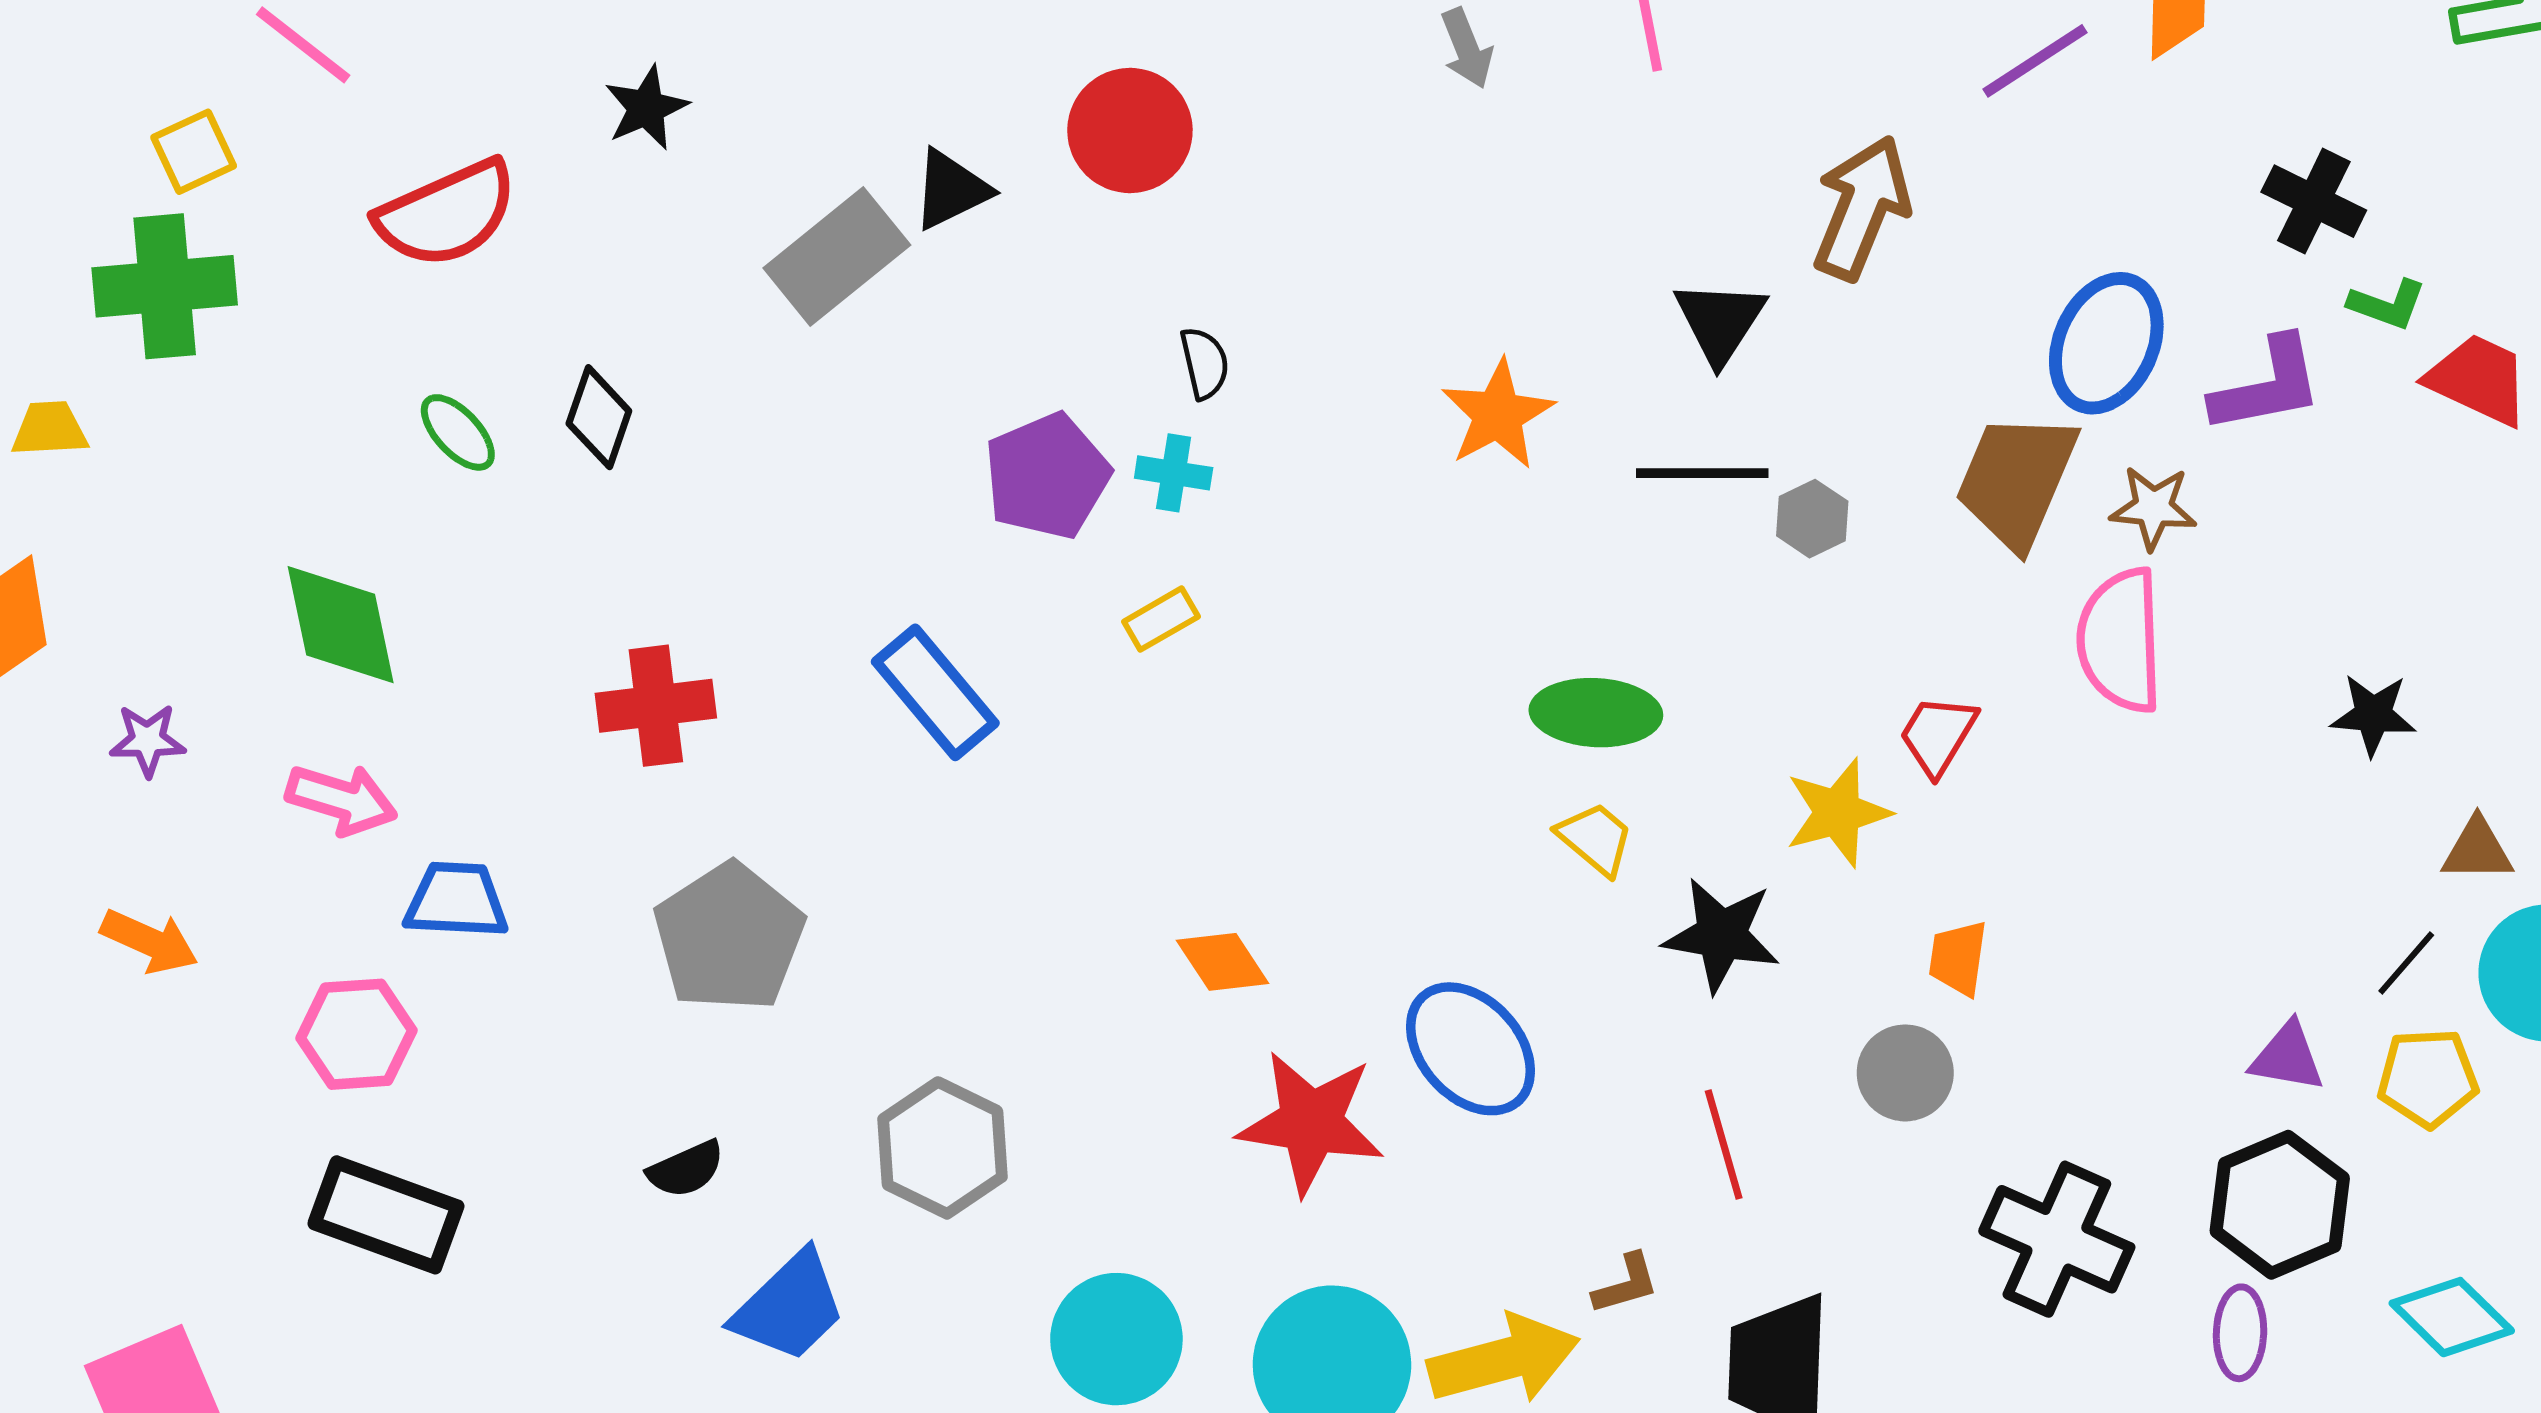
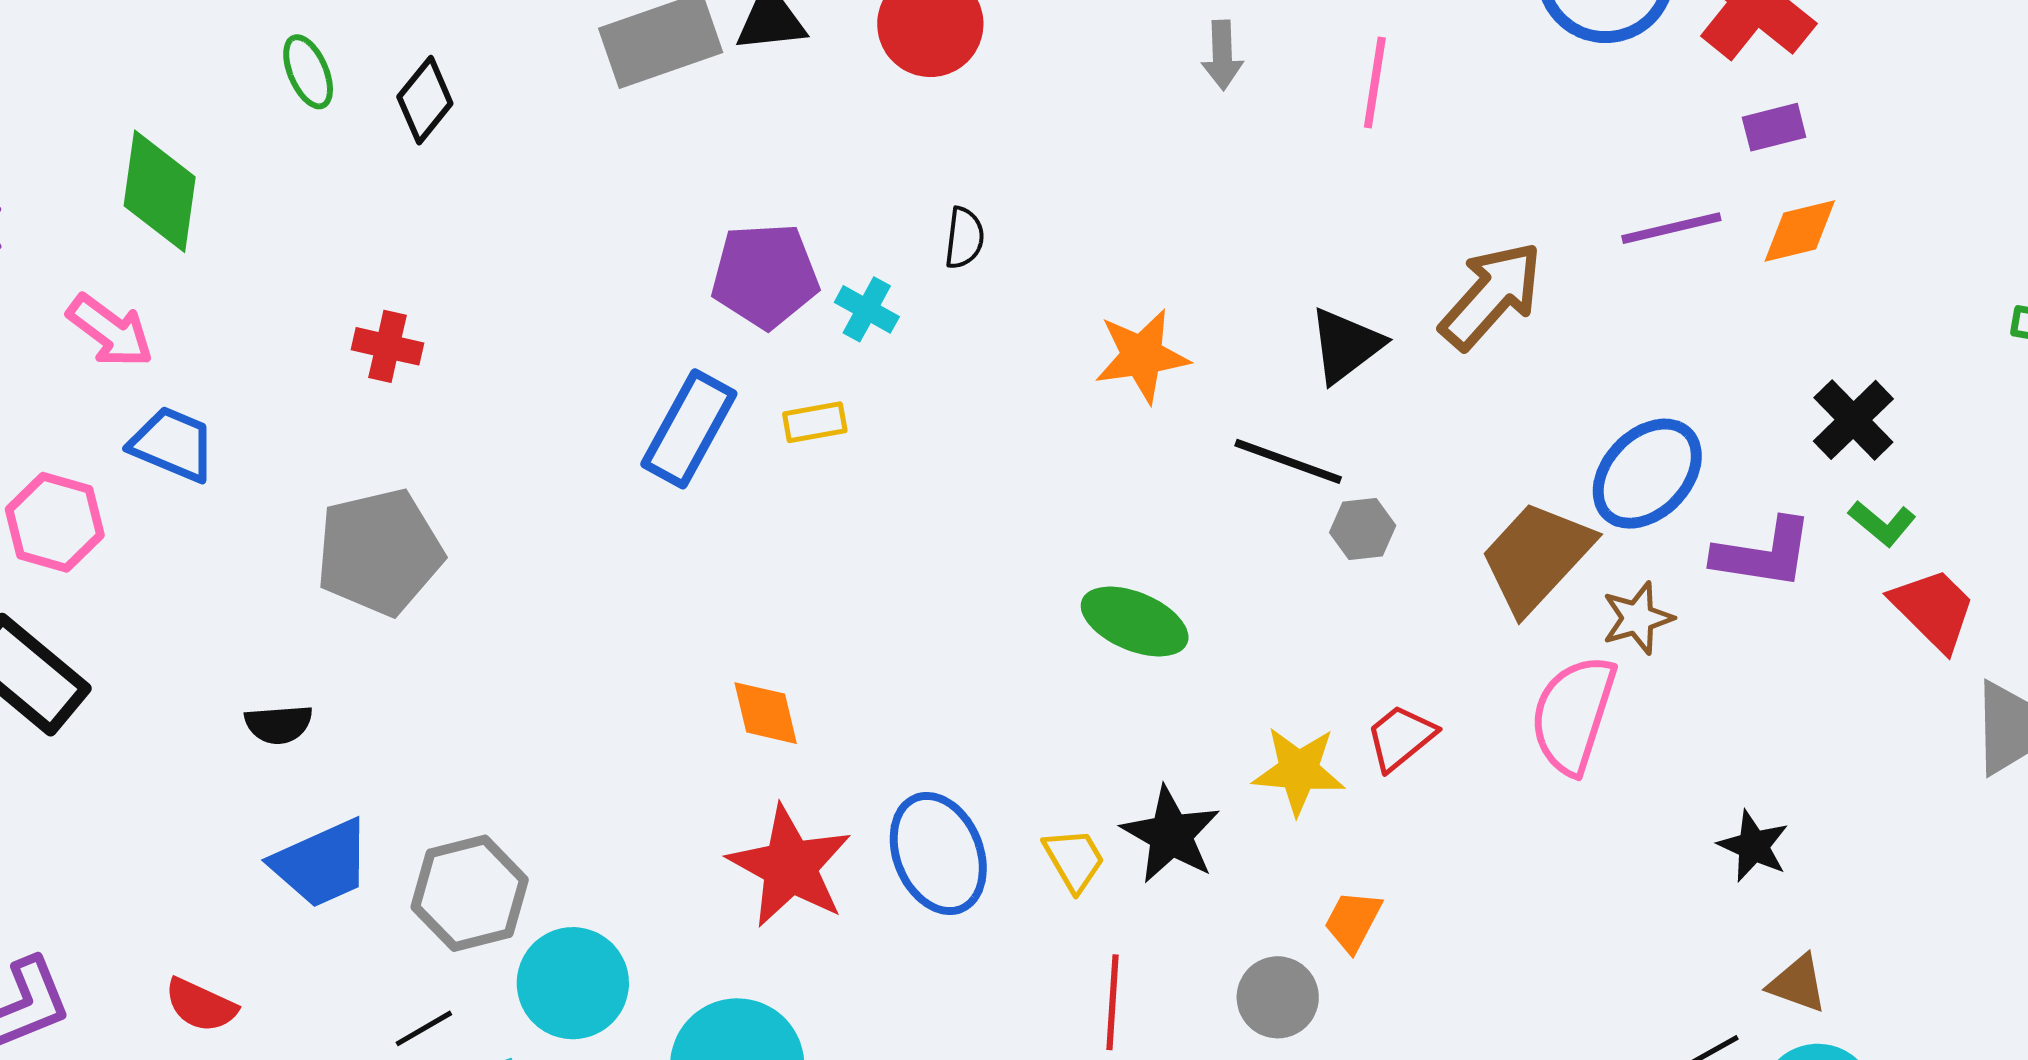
black semicircle: (1205, 363) -> (964, 238), moved
brown star: (2153, 508) -> (1638, 618), turned 30
blue rectangle: (935, 692) -> (689, 429), moved, turned 49
red cross: (656, 706) -> (388, 346), size x0.7
yellow trapezoid: (1595, 839) -> (1074, 860), moved
gray hexagon: (942, 1148) -> (470, 893), moved

